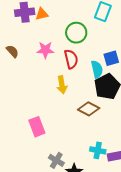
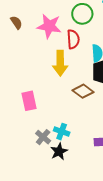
pink star: (45, 50) -> (49, 26), size x1.4
yellow arrow: (62, 85) -> (60, 63), size x1.4
cyan cross: (98, 150) -> (62, 132), moved

